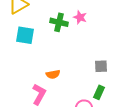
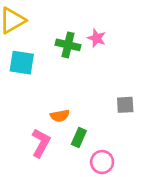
green rectangle: (99, 92) -> (79, 137), moved

